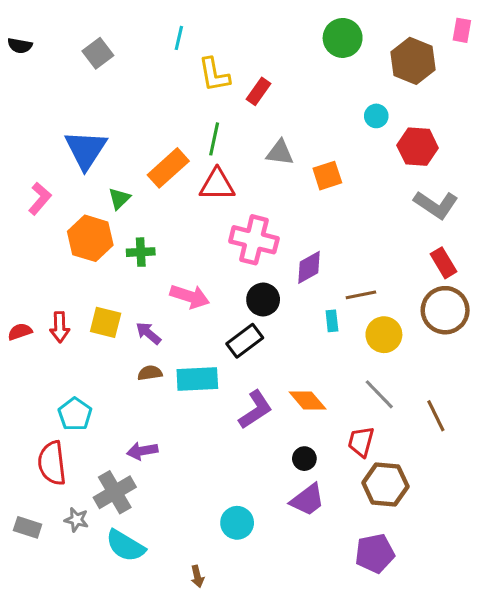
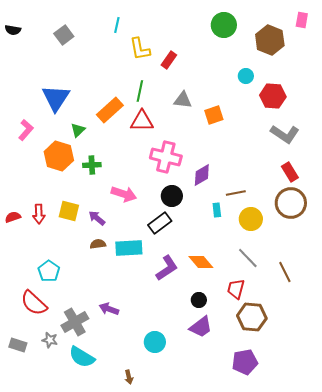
purple arrow: (142, 451) -> (109, 309), moved, turned 30
red semicircle: (52, 463) -> (34, 303), turned -40

